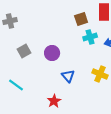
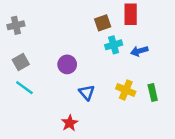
gray square: (24, 51) -> (21, 62), moved
cyan line: (16, 85) -> (24, 88), moved

